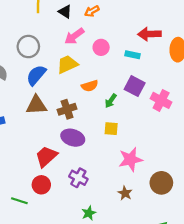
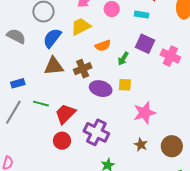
purple ellipse: (73, 138) -> (101, 89), moved
purple cross: (78, 178) -> (96, 132), size x1.4
brown circle: (161, 183) -> (172, 146), moved
green line: (19, 201) -> (41, 104), moved

